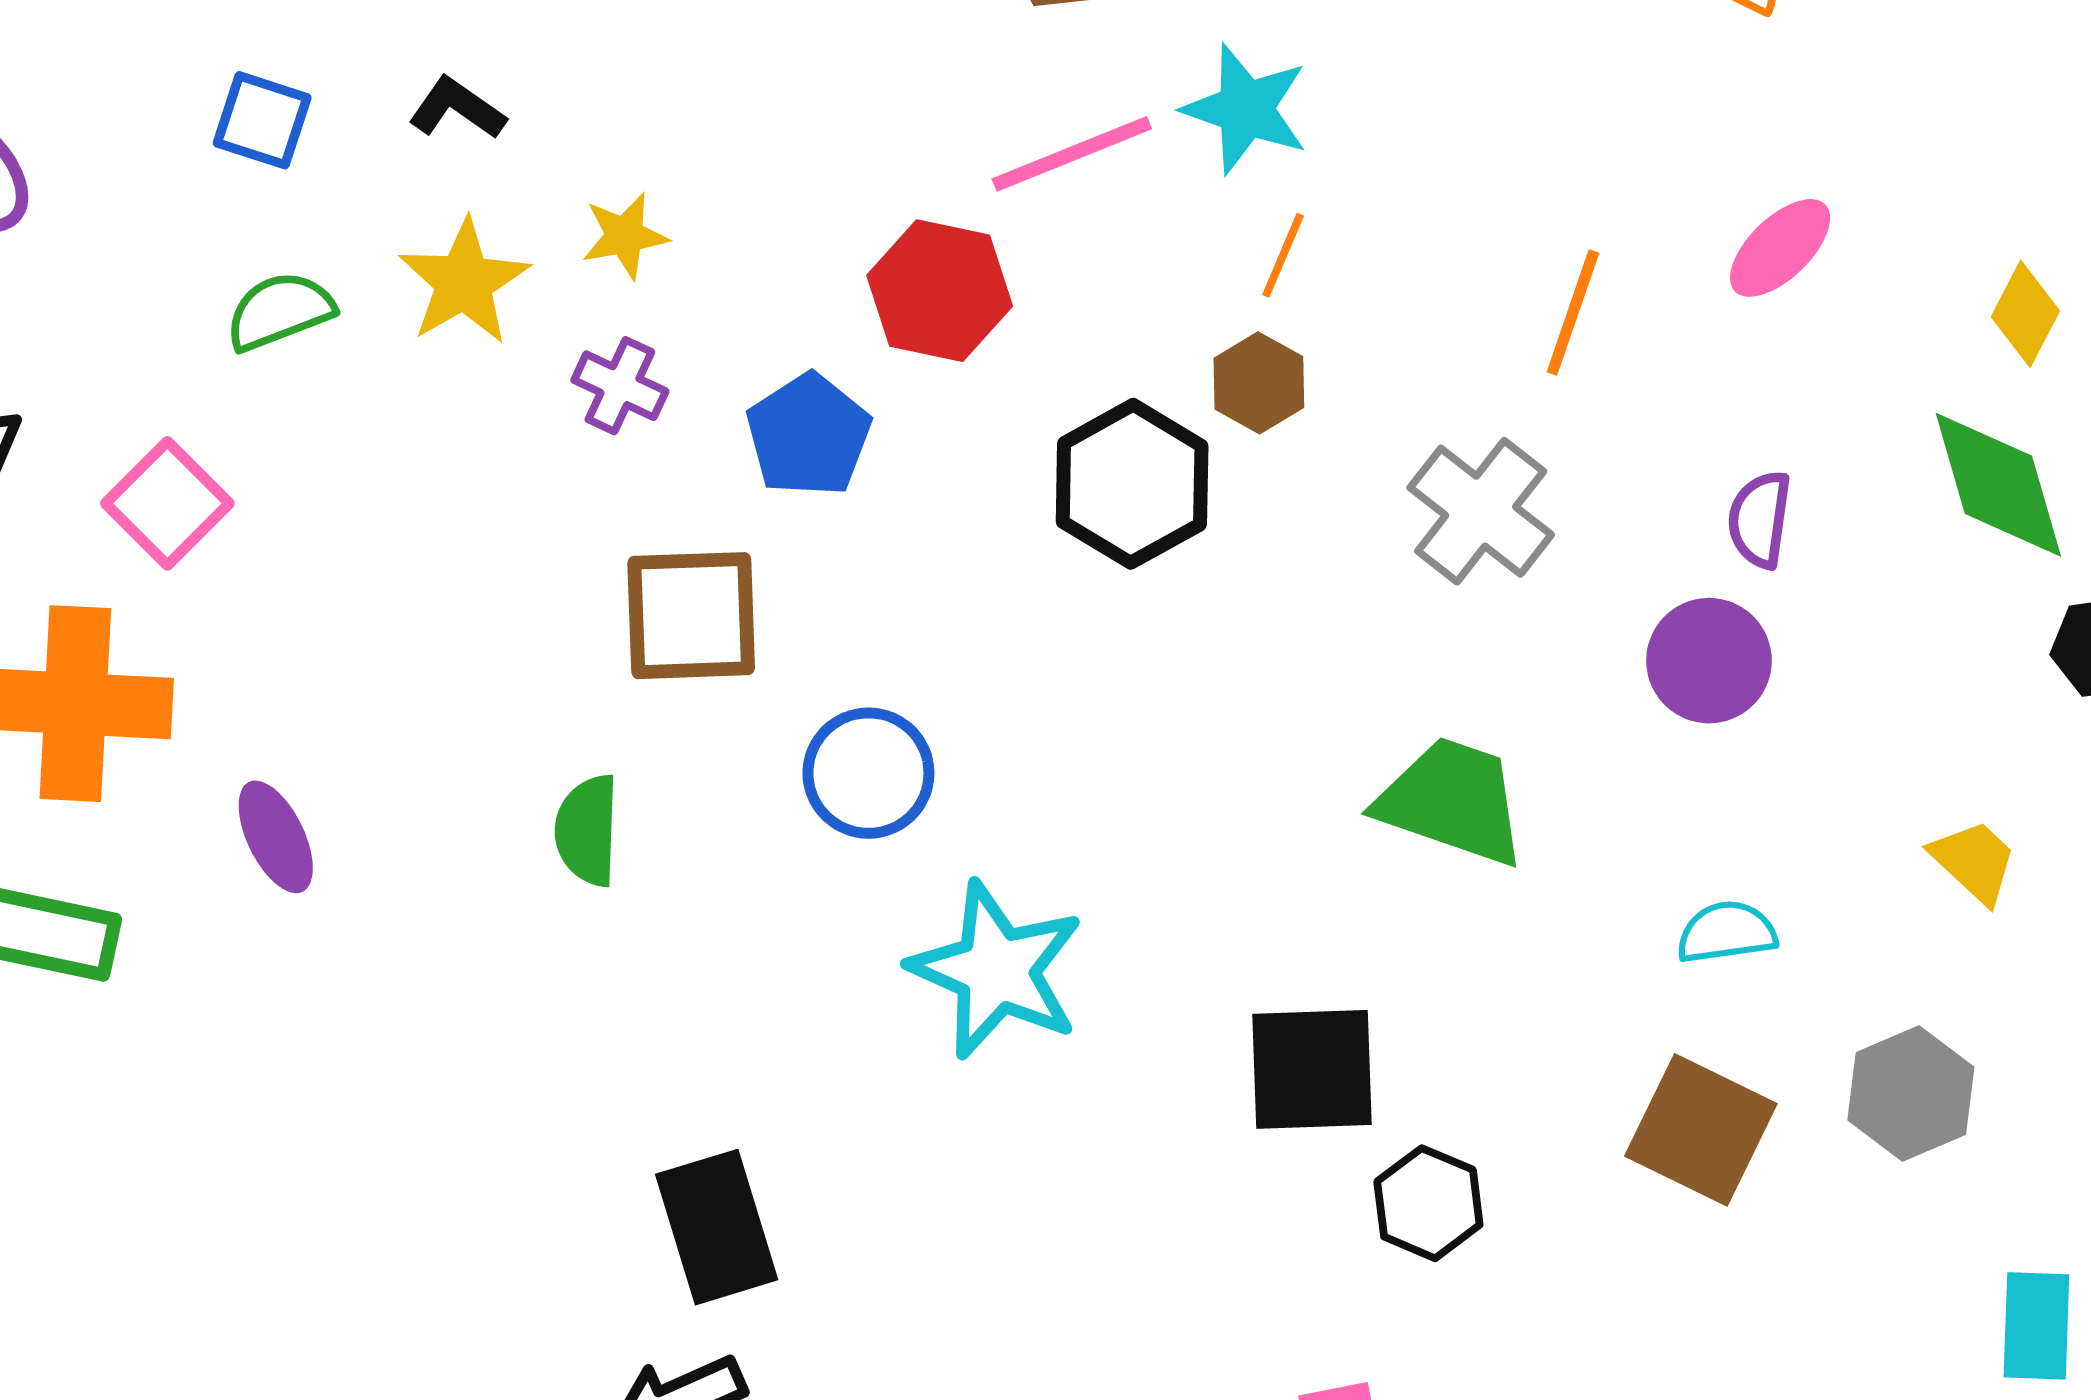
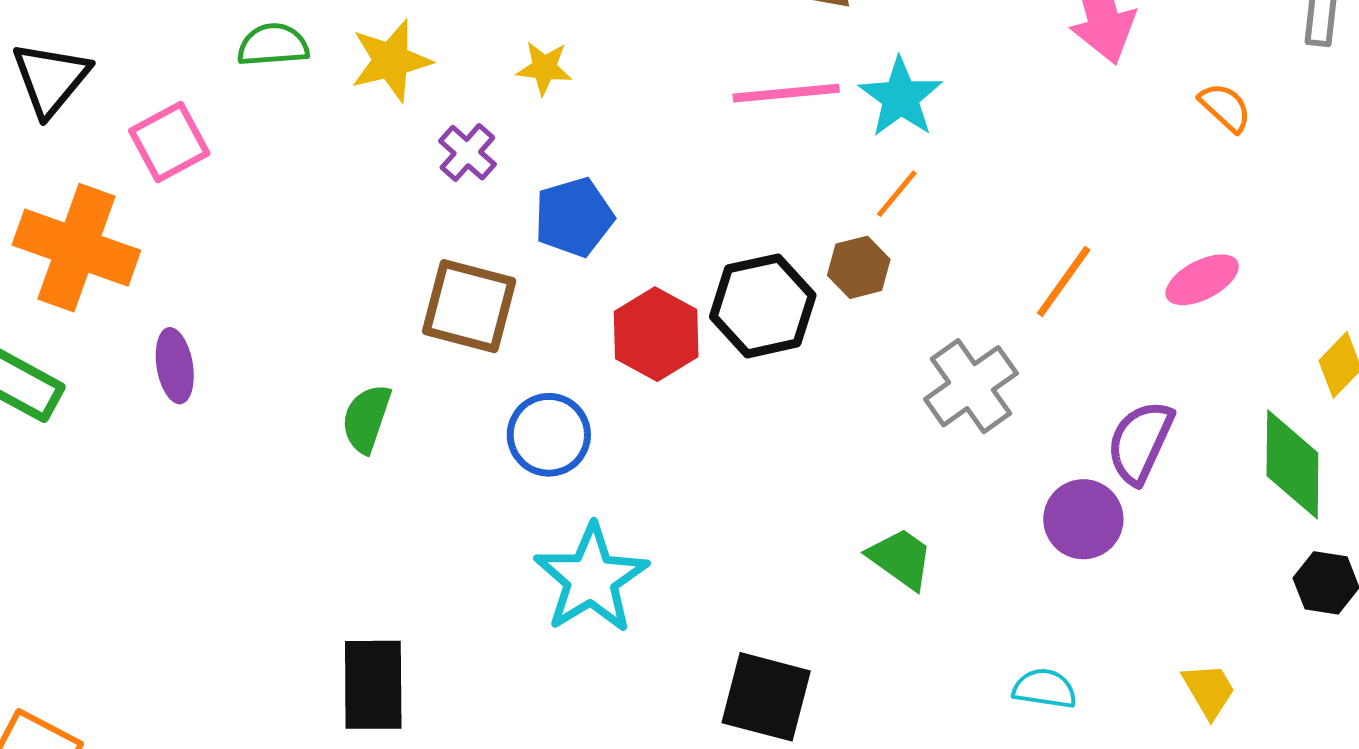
yellow star: (625, 236) -> (544, 68), moved
red hexagon: (940, 291) -> (656, 334), moved
purple semicircle: (1760, 519) -> (1140, 442), size x1.4
green trapezoid: (1452, 801) -> (901, 558), size x0.7

